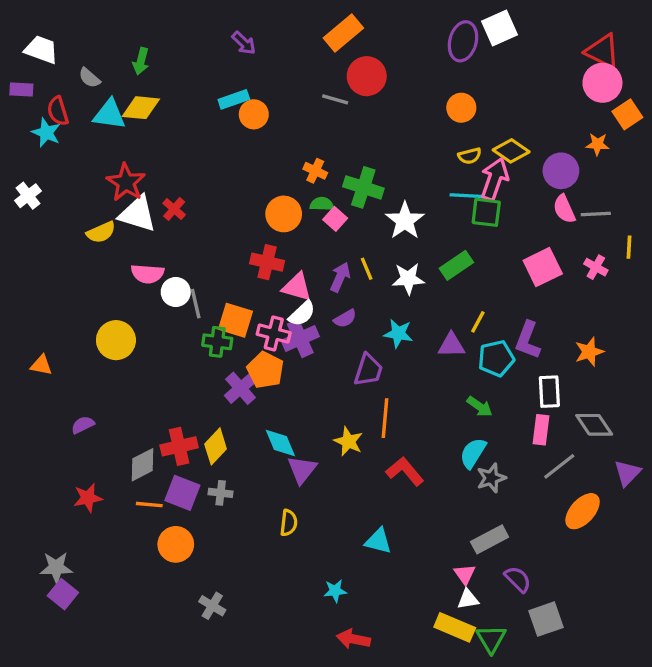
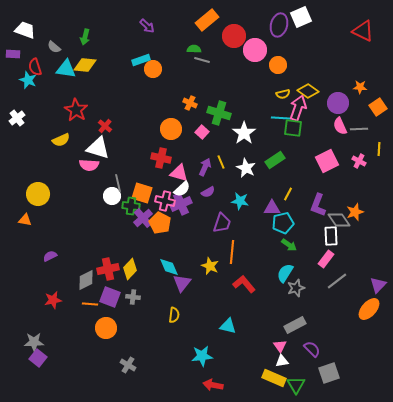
red circle: (367, 76) -> (234, 36), moved
pink circle: (602, 83) -> (255, 50), moved
orange square: (627, 114) -> (378, 107), moved
green semicircle: (322, 204) -> (194, 49), moved
white triangle: (138, 214) -> (98, 148), moved
white star: (408, 279) -> (246, 168), turned 30
white circle: (176, 292) -> (112, 196), moved
yellow circle: (116, 340) -> (38, 194), moved
cyan pentagon: (496, 358) -> (283, 223), moved
purple cross: (240, 388) -> (143, 218), moved
gray diamond: (594, 425) -> (339, 220), moved
pink rectangle: (541, 430) -> (326, 259), turned 30
orange ellipse: (583, 511) -> (369, 309), moved
cyan star: (335, 591) -> (202, 356), size x1.5

